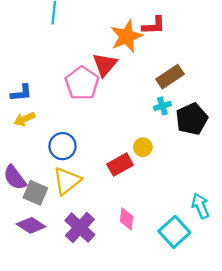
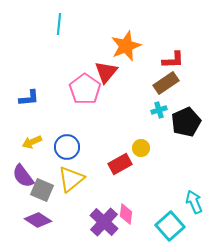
red L-shape: (154, 26) -> (173, 60), moved
yellow arrow: (24, 119) -> (32, 142), moved
purple cross: (80, 228) -> (104, 222), moved

